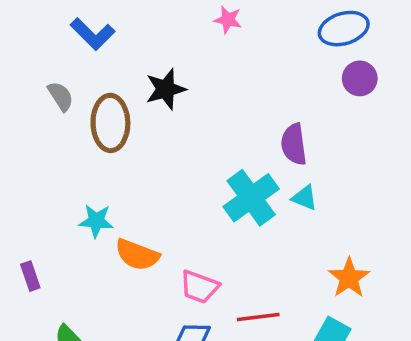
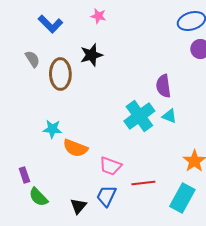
pink star: (228, 20) -> (98, 16), moved
purple rectangle: (30, 276) -> (24, 175), moved

